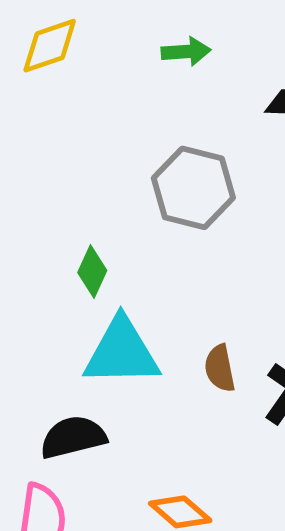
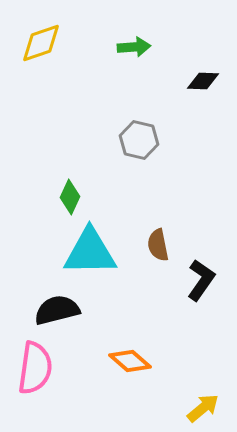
gray hexagon: (193, 188) -> (139, 140), size x0.7
brown semicircle: (220, 368) -> (158, 245), moved

